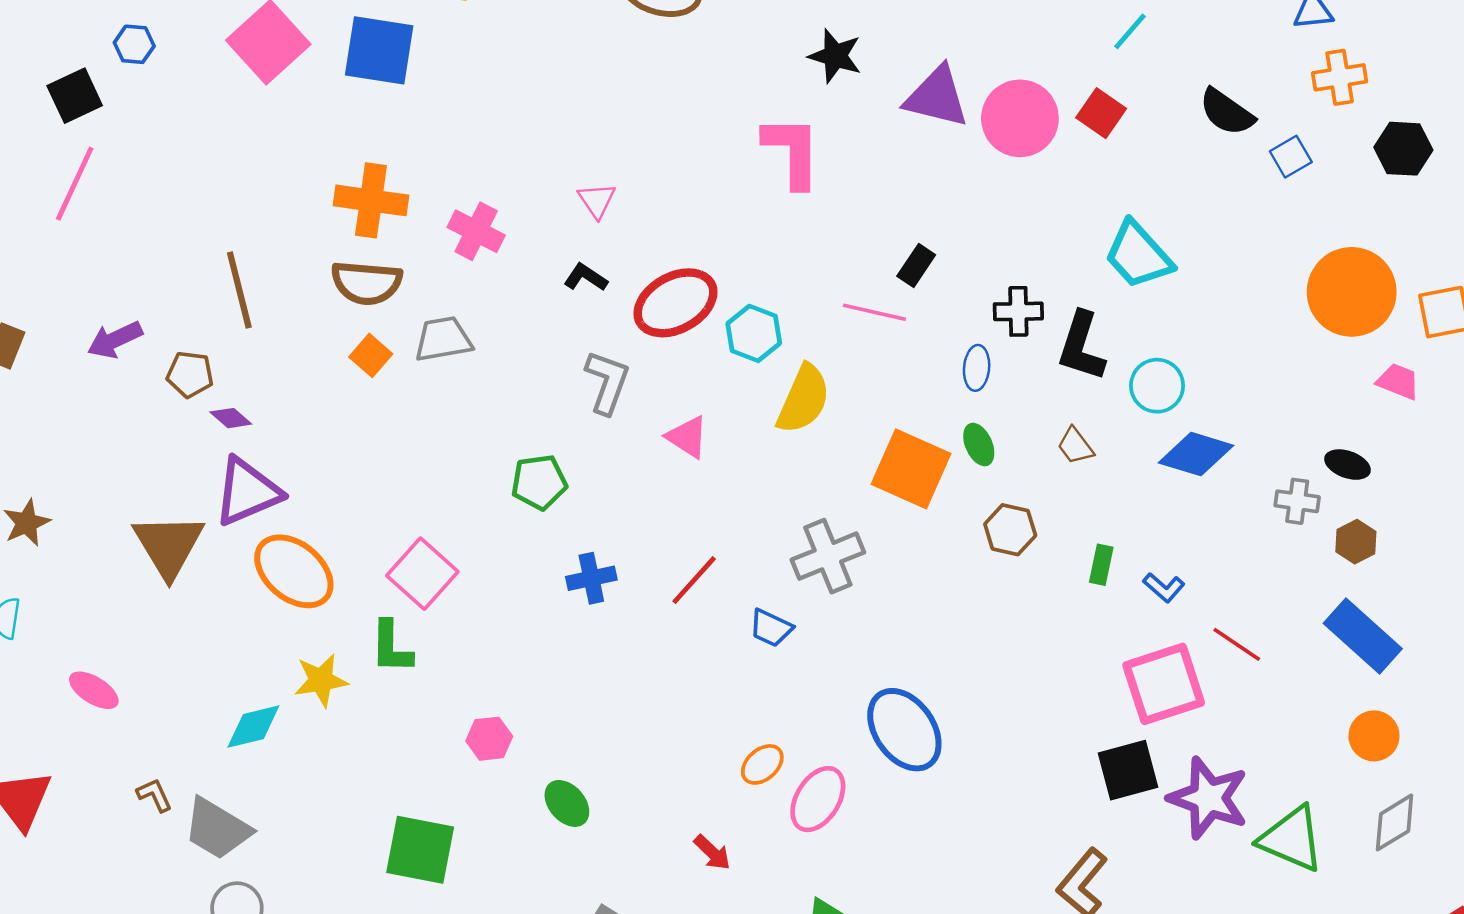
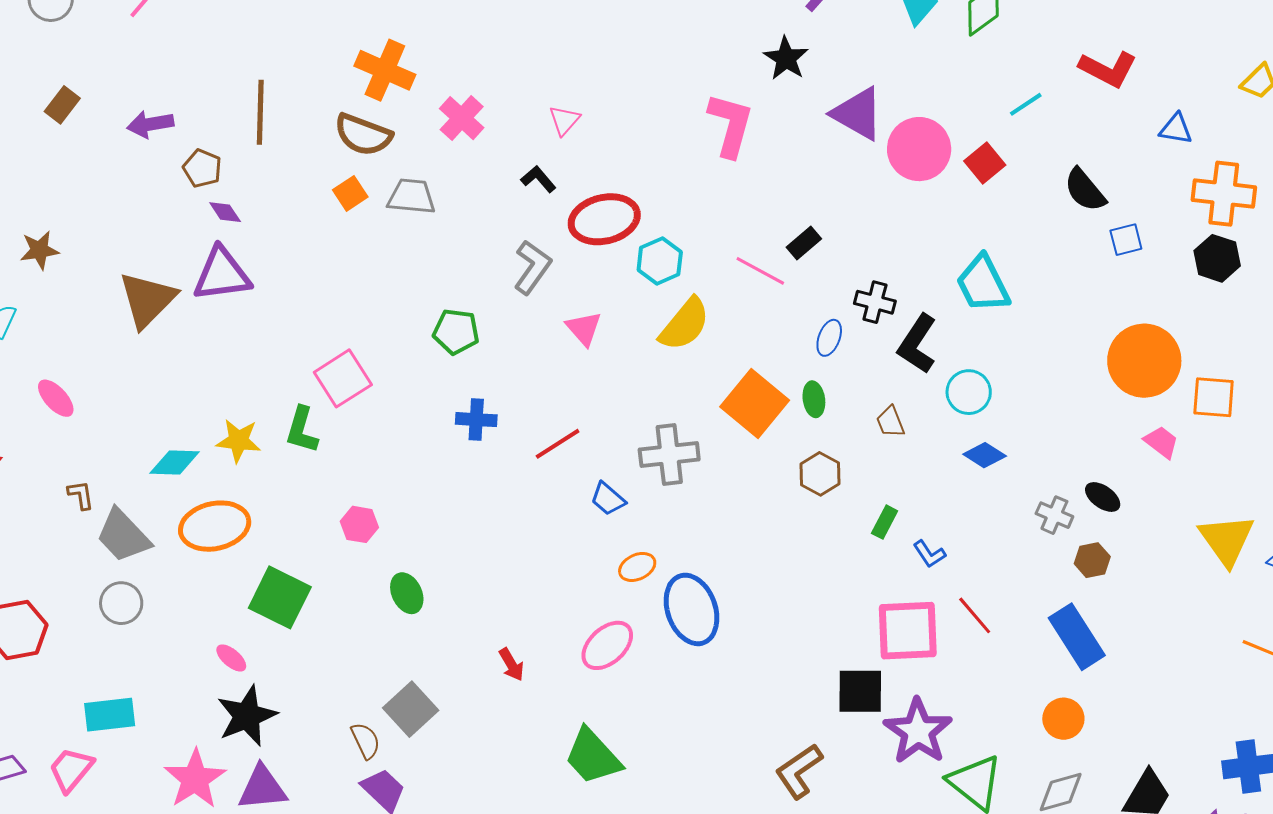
orange cross: (1340, 77) -> (1224, 194), moved, size x1.4
blue diamond: (1196, 454) -> (985, 455), size x0.7
orange ellipse: (294, 571) -> (215, 526), moved, turned -68
orange ellipse: (762, 764) -> (637, 567), moved

